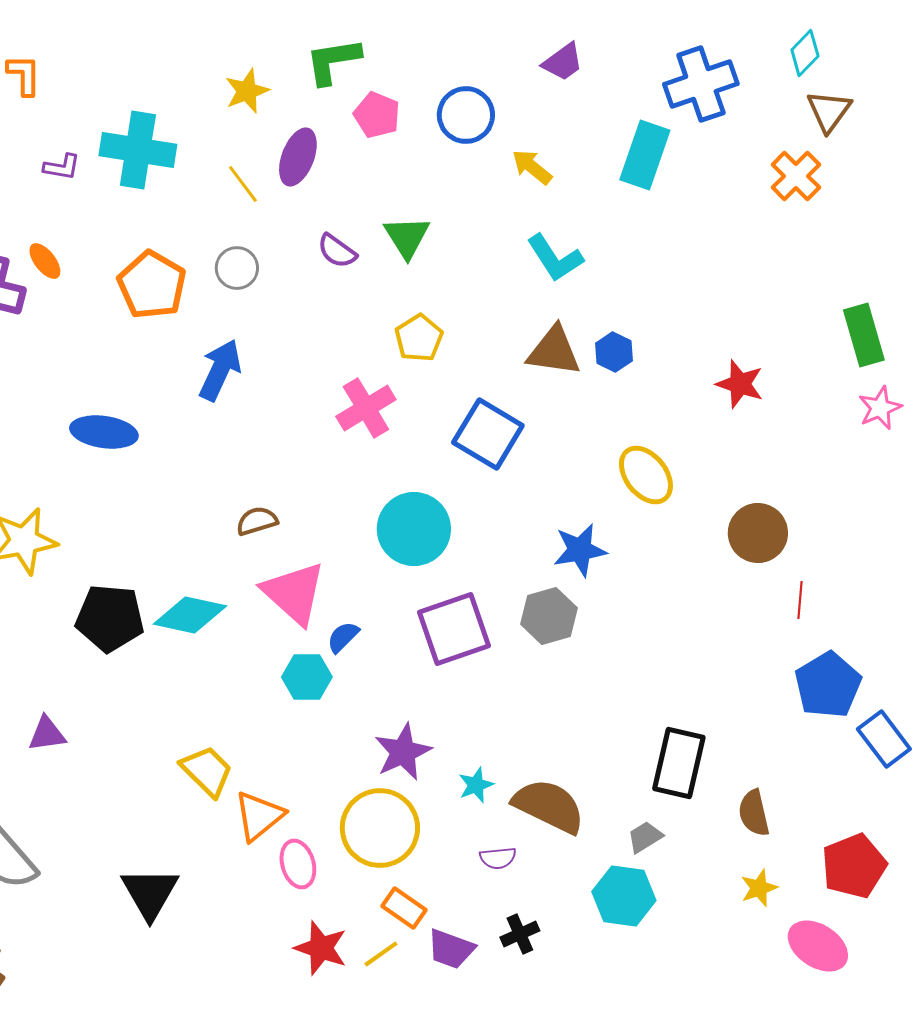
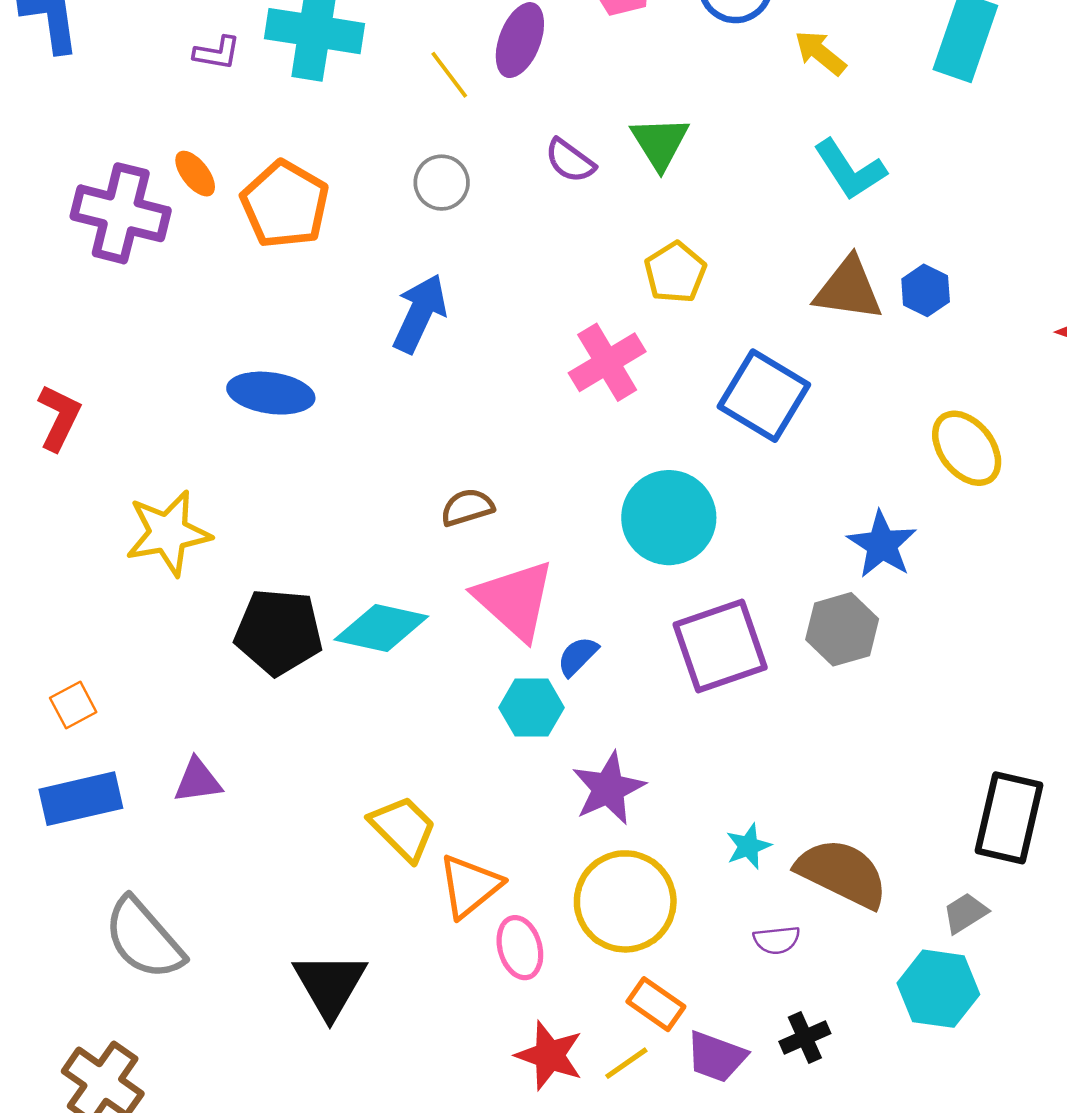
orange pentagon: (152, 285) -> (285, 204), moved
blue star: (580, 550) -> (882, 545), turned -30
purple star: (403, 752) -> (608, 788), moved

